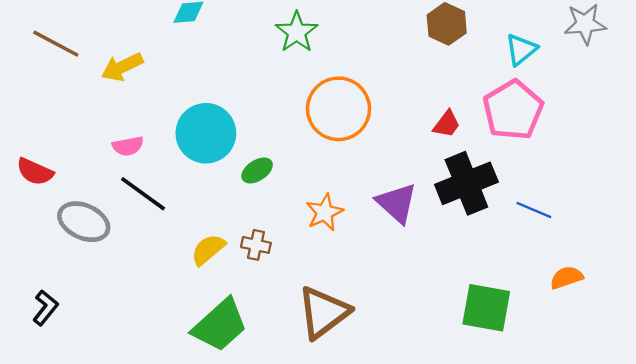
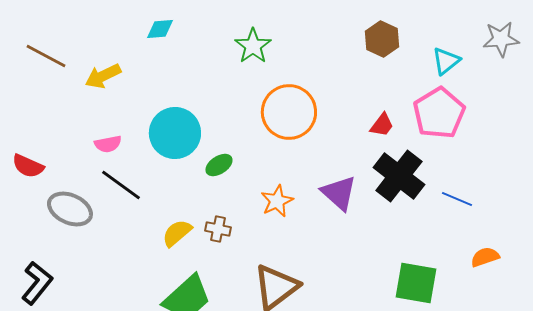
black cross: (466, 183) -> (399, 176), turned -30
black L-shape: (45, 308) -> (37, 283), size x1.4

